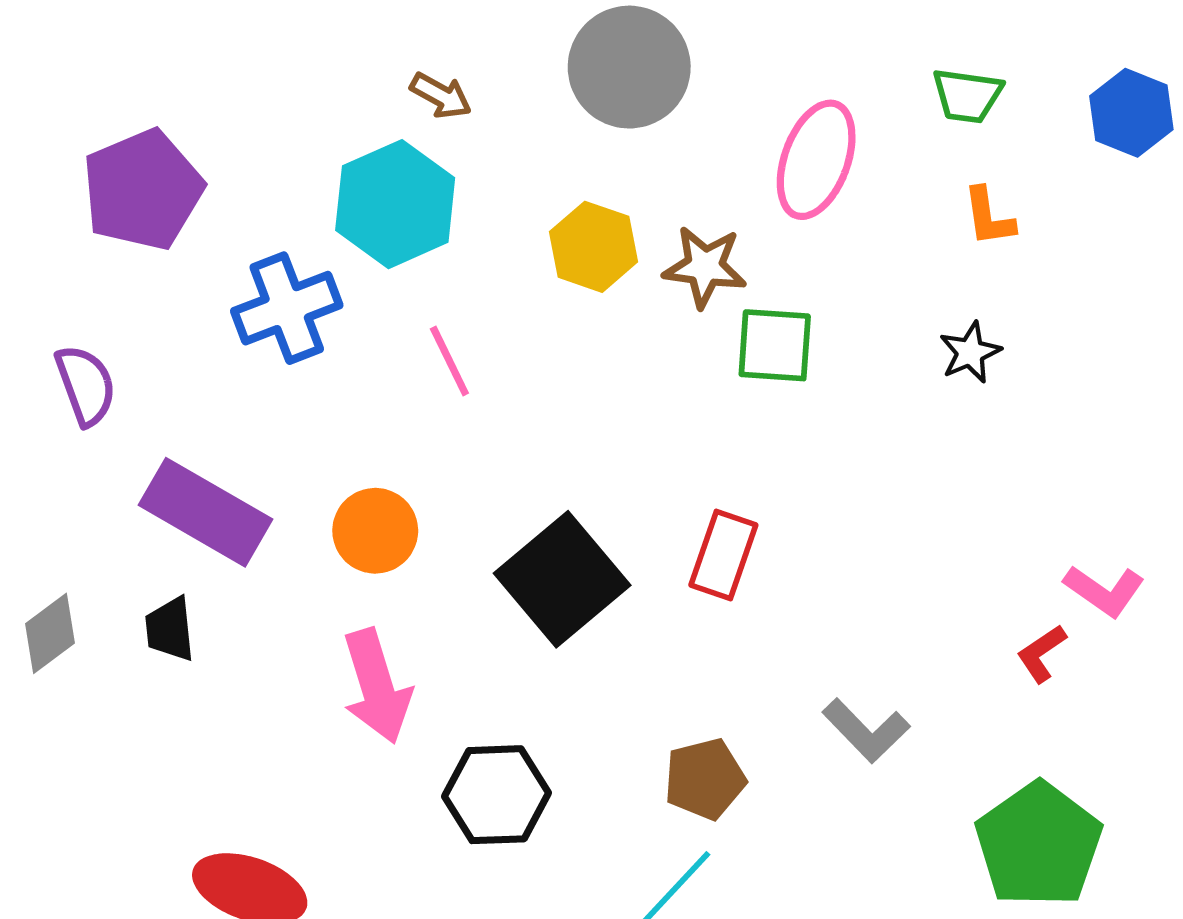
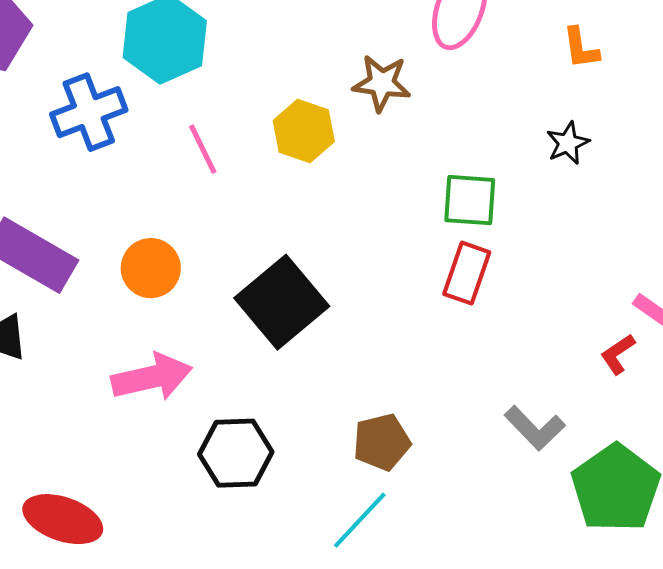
yellow hexagon: (594, 247) -> (304, 131), moved
green square: (775, 345) -> (470, 200), moved
red rectangle: (723, 555) -> (467, 273), moved
pink arrow: (377, 686) -> (152, 377), turned -86
gray L-shape: (866, 730) -> (535, 428), moved

